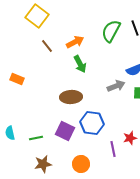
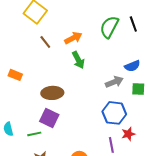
brown ellipse: (71, 97) -> (52, 93), moved
blue hexagon: (92, 123) -> (114, 113), moved
purple square: (65, 131) -> (49, 118), moved

